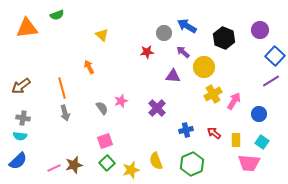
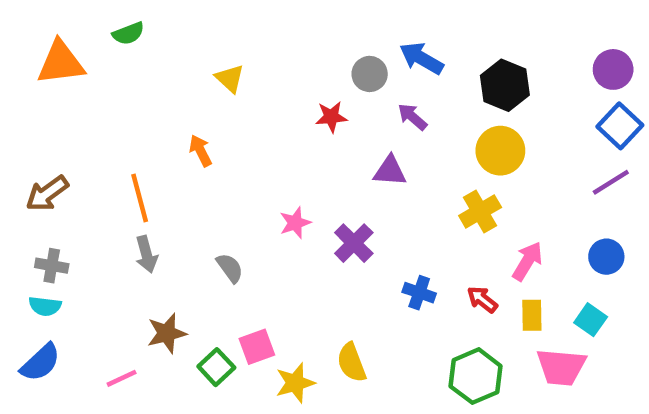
purple circle: (260, 30) -> (613, 69), moved
yellow circle: (204, 67) -> (500, 151), moved
pink star: (121, 101) -> (295, 223), moved
pink arrow: (234, 101) -> (527, 261), moved
gray semicircle: (102, 108) -> (230, 268), moved
blue circle: (259, 114) -> (606, 257), moved
blue cross: (186, 130) -> (419, 293), turned 32
pink square: (105, 141) -> (257, 347), moved
green square: (107, 163) -> (216, 367), moved
green hexagon: (192, 164) -> (476, 376), moved
brown star: (74, 165) -> (167, 333), moved

